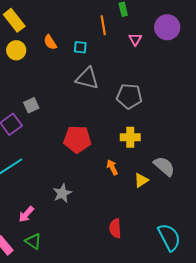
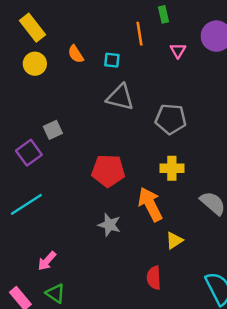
orange arrow: (112, 167) -> (150, 204), size x1.8
yellow triangle: (141, 180) -> (174, 240), moved
gray star: (62, 193) -> (109, 225), moved, turned -30

